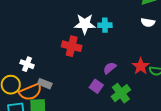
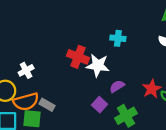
white star: (85, 24) -> (98, 65), moved
white cross: (27, 64) -> (26, 70), turned 32
gray rectangle: (45, 84) -> (47, 105), moved

